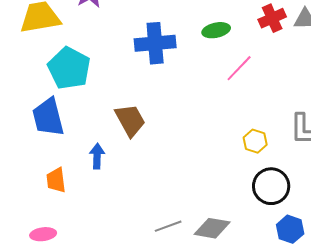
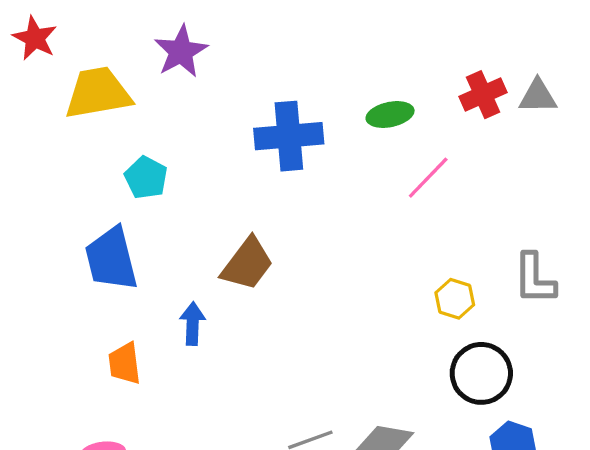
cyan pentagon: (69, 68) -> (146, 178), size x0.6
brown trapezoid: (130, 120) -> (247, 264), turned 66

